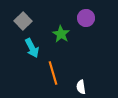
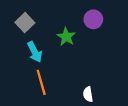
orange line: (53, 73) -> (41, 82), moved

